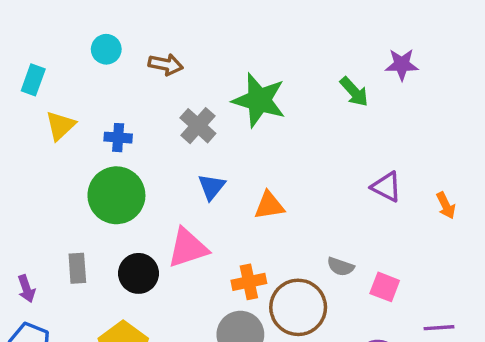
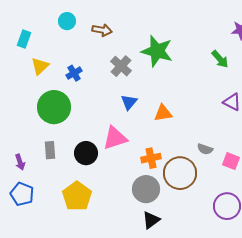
green arrow: (354, 92) -> (220, 59), moved
blue cross: (118, 138) -> (74, 73), turned -35
green circle: (116, 195) -> (54, 107), moved

